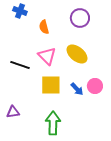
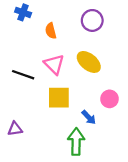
blue arrow: (77, 89) -> (89, 117), moved
green arrow: (53, 123) -> (76, 142), moved

